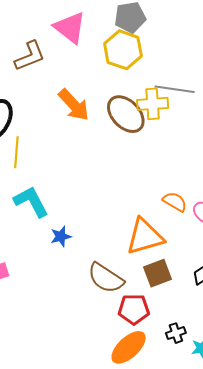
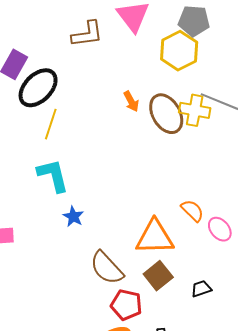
orange arrow: (74, 105) -> (131, 101), moved, size x0.6
blue star: (61, 236) -> (73, 217), turned 30
brown square: (158, 273) -> (158, 276), turned -32

